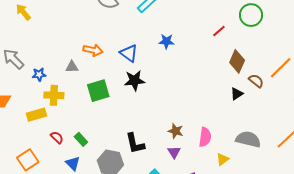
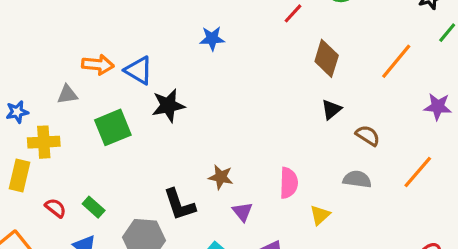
blue triangle: (129, 53) -> (139, 70), moved
brown semicircle: (256, 81) -> (368, 136), moved
yellow rectangle: (36, 115) -> (19, 175), turned -54
brown star: (176, 131) -> (221, 177), moved
gray semicircle: (248, 139) -> (357, 179), size x0.7

